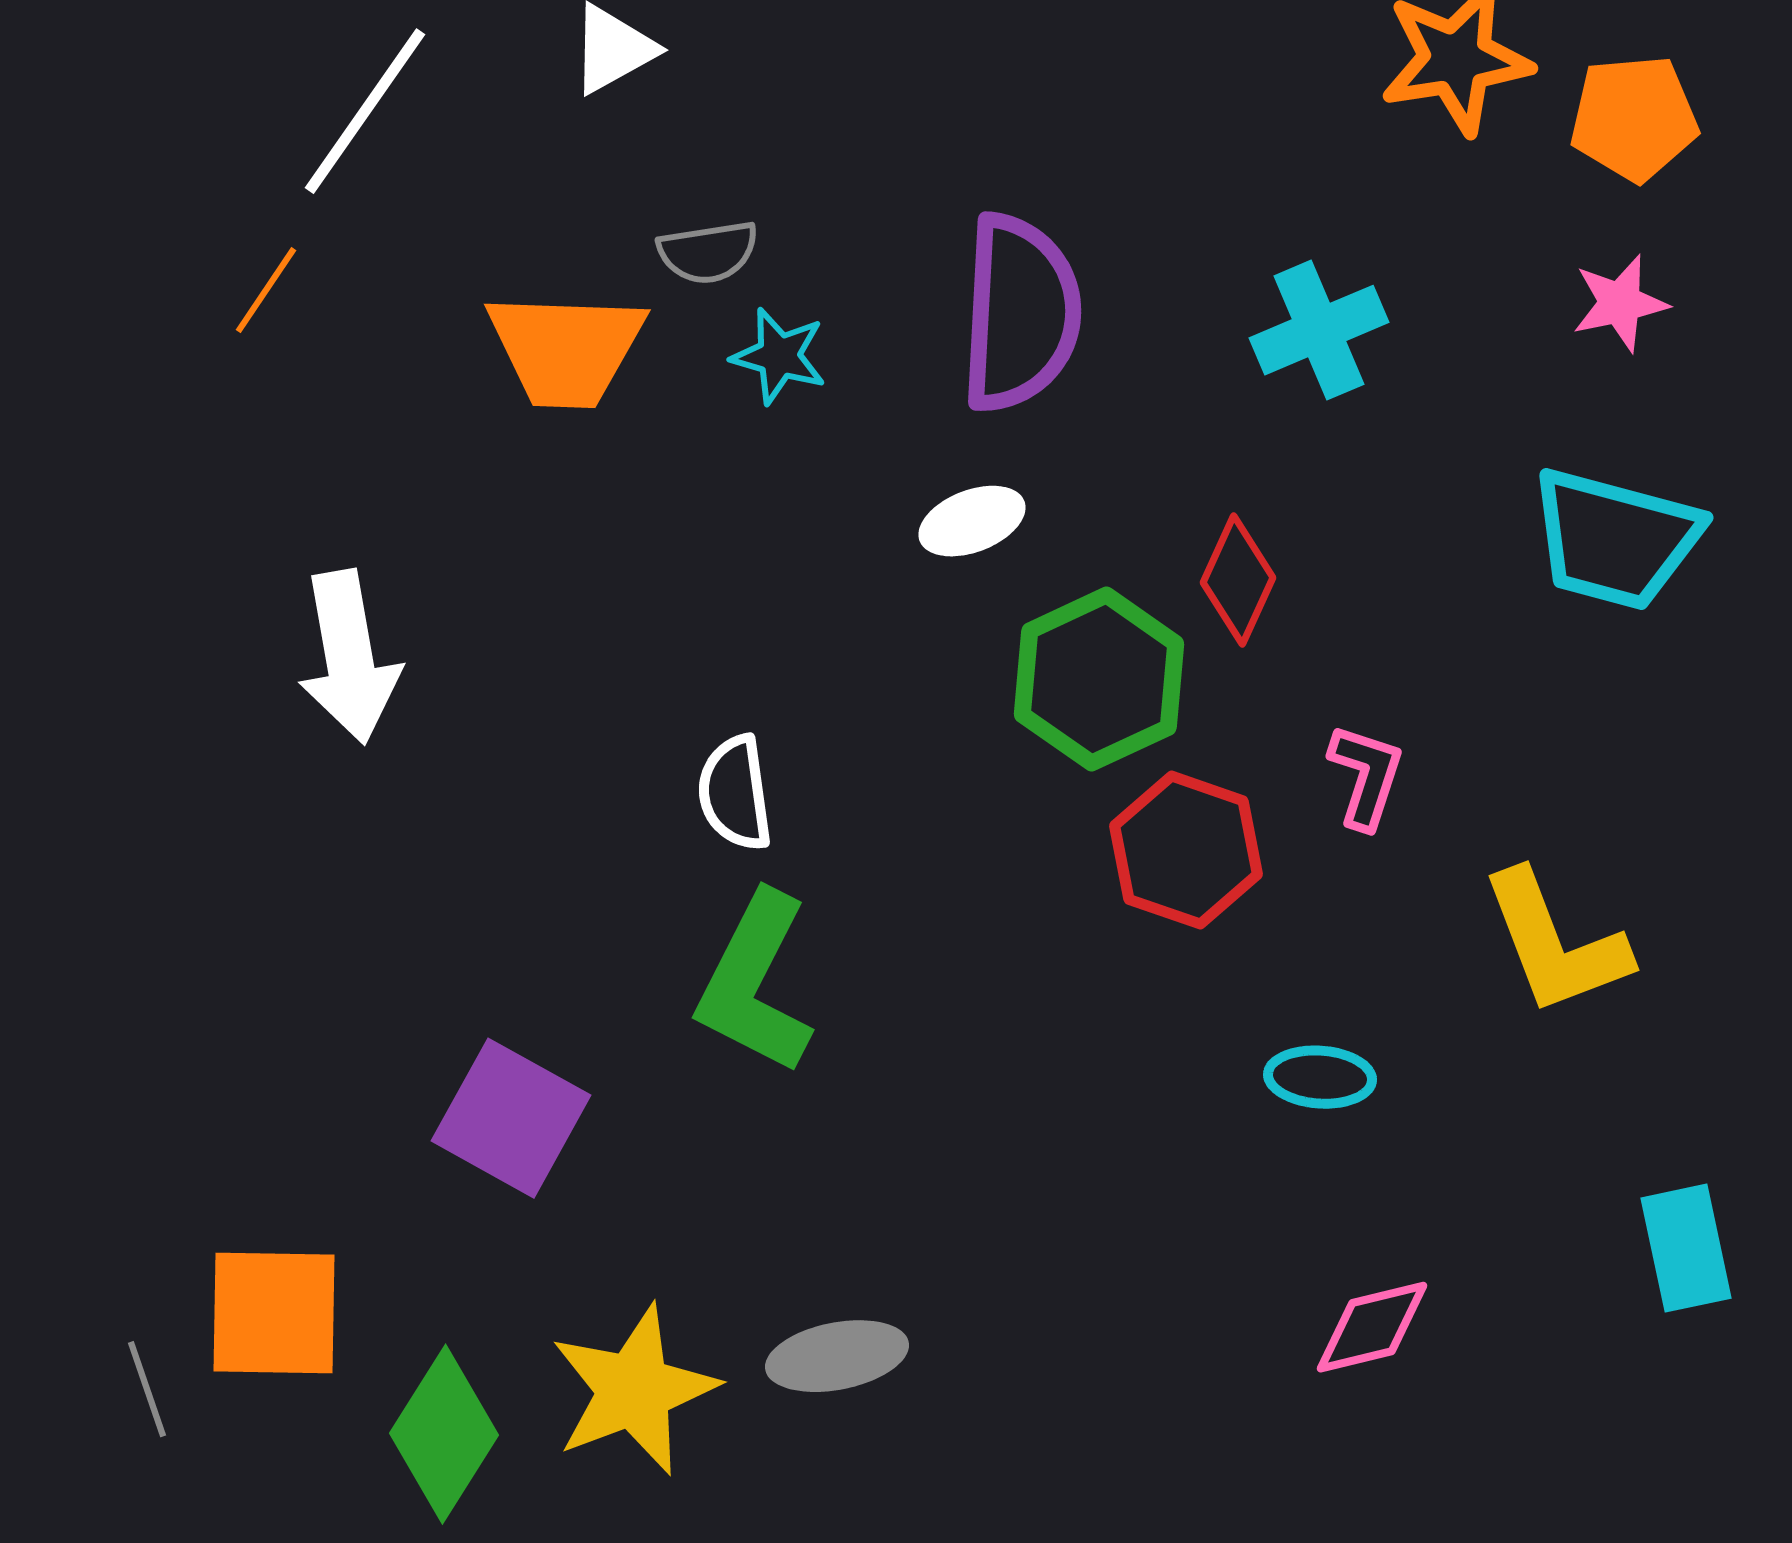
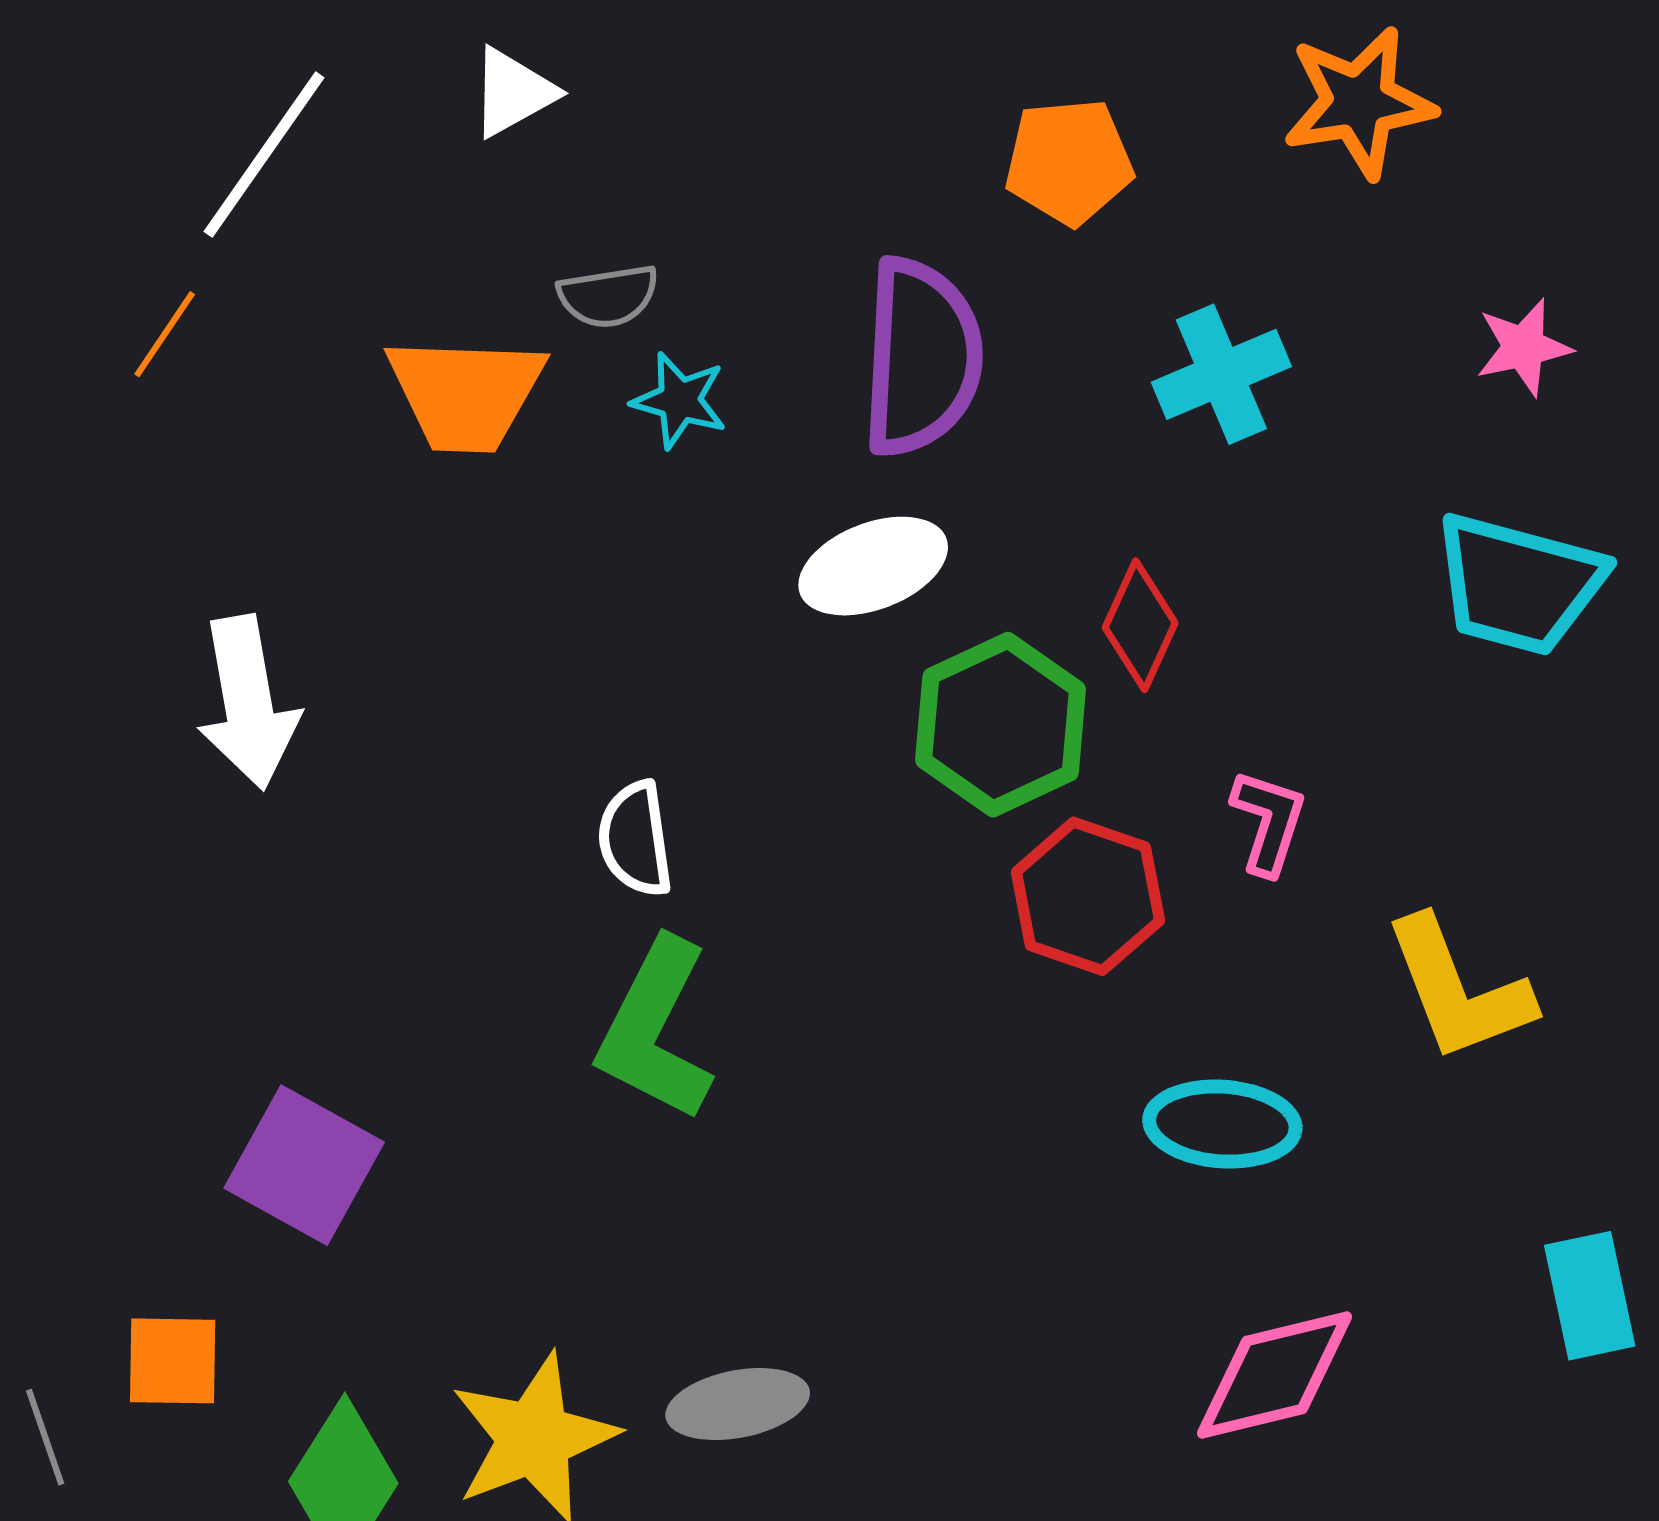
orange pentagon: (1634, 118) -> (1069, 162), moved
white ellipse: (972, 521) -> (873, 566), size x1.4
cyan ellipse: (1320, 1077) -> (1222, 1124), size x1.4
purple square: (511, 1118) -> (304, 1165), moved
orange square: (274, 1313) -> (173, 1361), size x0.7
pink diamond: (1372, 1327) -> (1275, 1375), size x1.4

